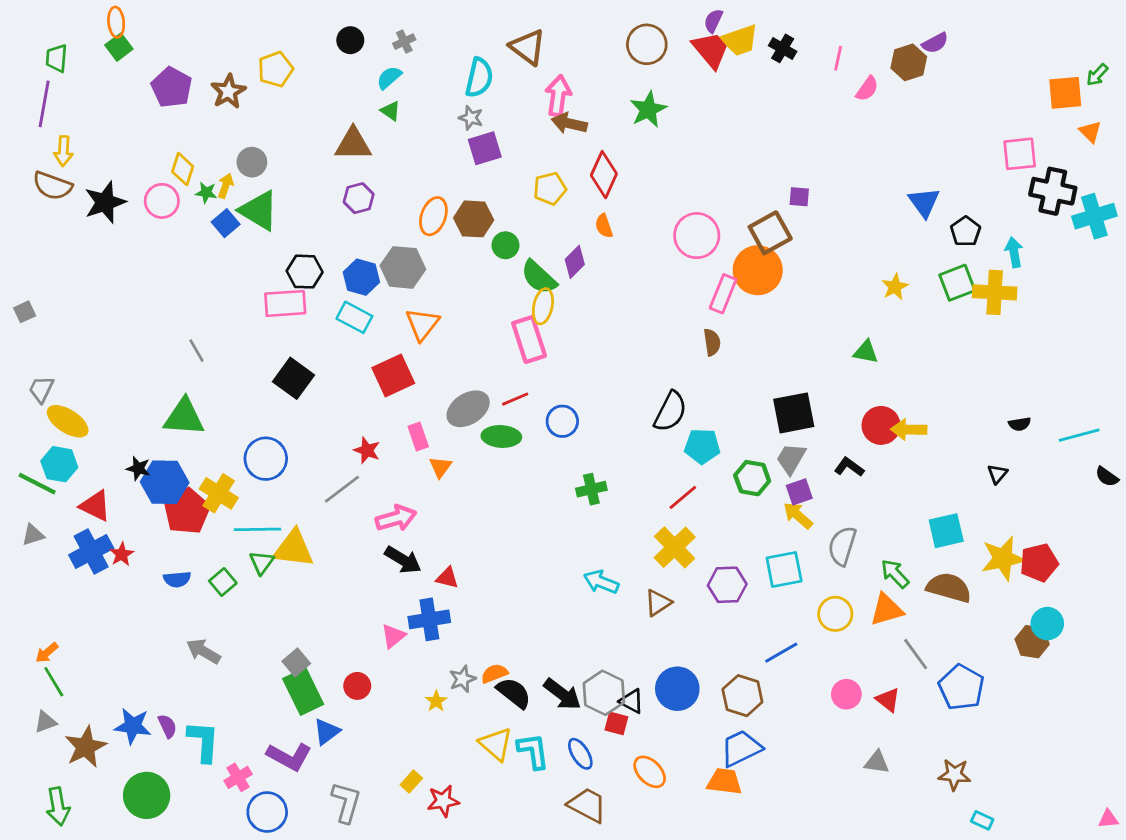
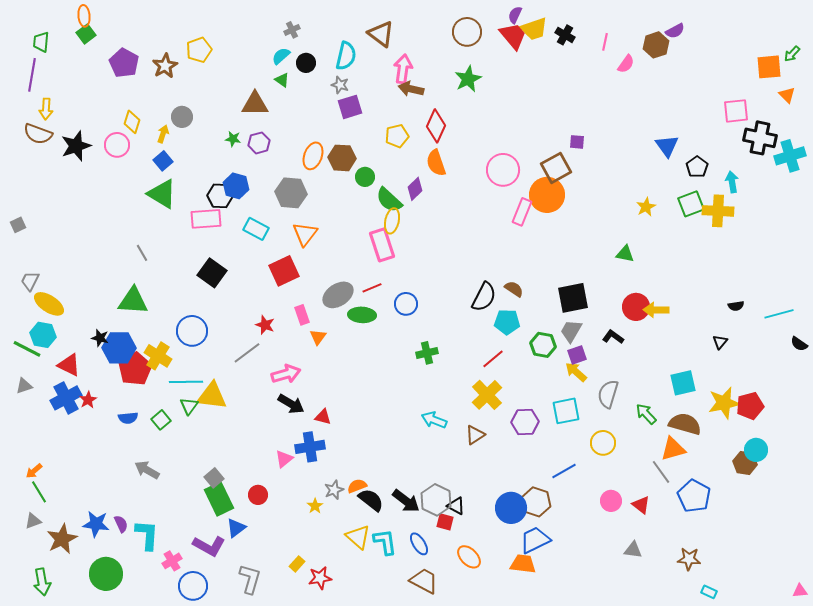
black circle: (350, 40) -> (306, 63), moved
green star: (206, 193) -> (233, 139), moved
green triangle: (259, 211) -> (162, 194), moved
orange semicircle: (604, 226) -> (436, 163), size x1.5
blue hexagon: (361, 277) -> (236, 186), moved
brown semicircle: (712, 342) -> (514, 289), moved, turned -48
orange triangle: (887, 610) -> (673, 449), moved
blue circle: (677, 689) -> (511, 508), moved

